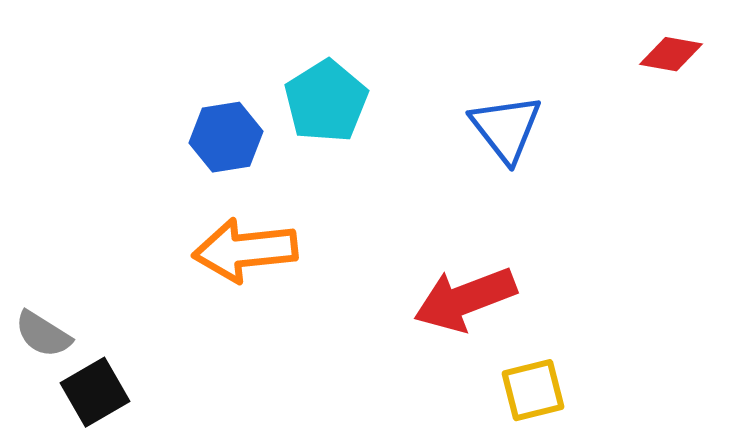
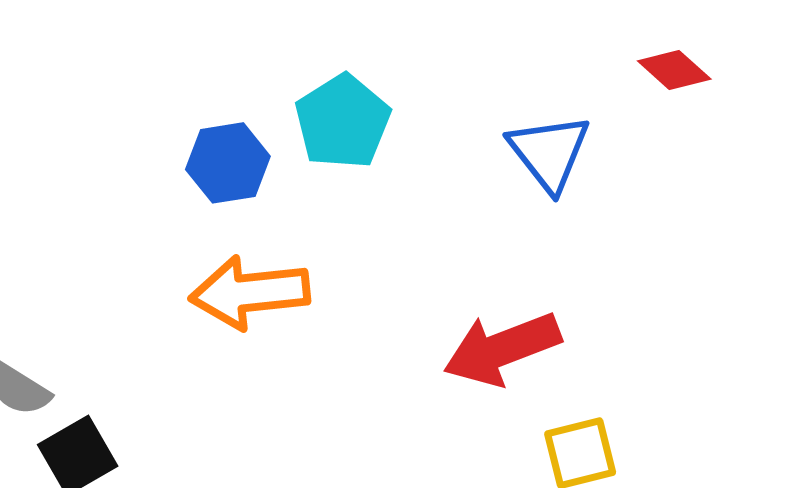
red diamond: (671, 54) -> (674, 70), moved, turned 32

